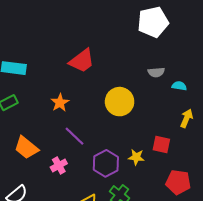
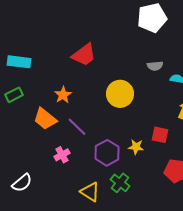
orange trapezoid: (26, 148) -> (45, 119), moved

